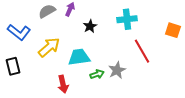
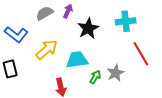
black star: (90, 26) -> (88, 28), size x1.5
green arrow: (97, 74) -> (95, 77), turned -40

